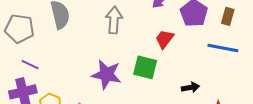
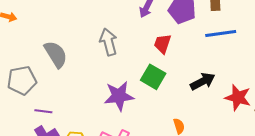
green square: (145, 67) -> (153, 77), turned 35
black arrow: (190, 87) -> (203, 81), size x1.4

